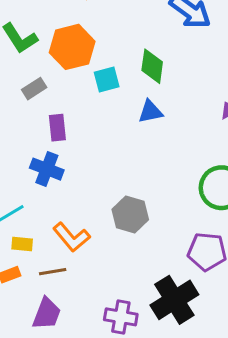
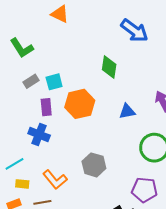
orange hexagon: (72, 47) -> (80, 104), moved
cyan square: (107, 80) -> (54, 82), moved
blue triangle: (150, 112) -> (127, 111), moved

